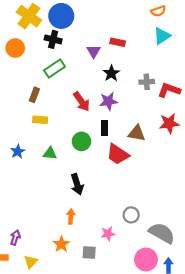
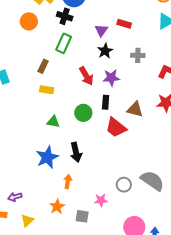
green rectangle: (54, 68) -> (64, 43), turned -36
black star: (111, 73) -> (105, 51), moved
gray cross: (147, 82) -> (138, 55), moved
blue star: (18, 151) -> (47, 157), moved, size x1.6
gray semicircle: (162, 233) -> (152, 181), moved
purple arrow: (15, 238) -> (15, 197), turned -128

